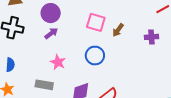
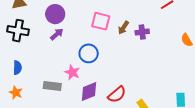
purple cross: (151, 37) -> (142, 32), moved
blue circle: (95, 56) -> (89, 53), moved
pink star: (58, 62) -> (72, 72), moved

